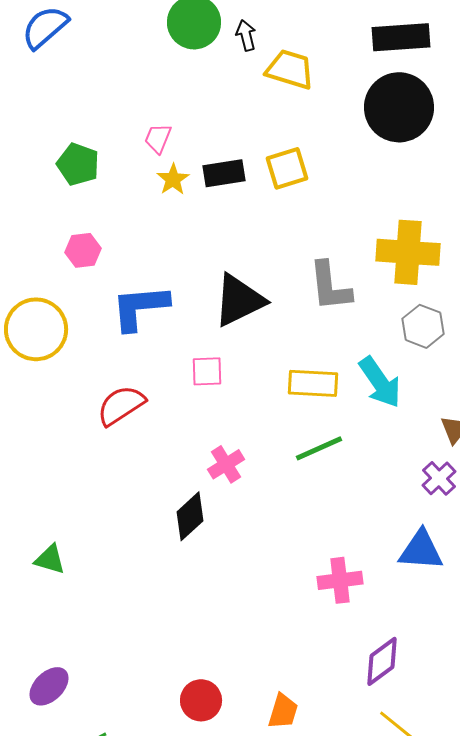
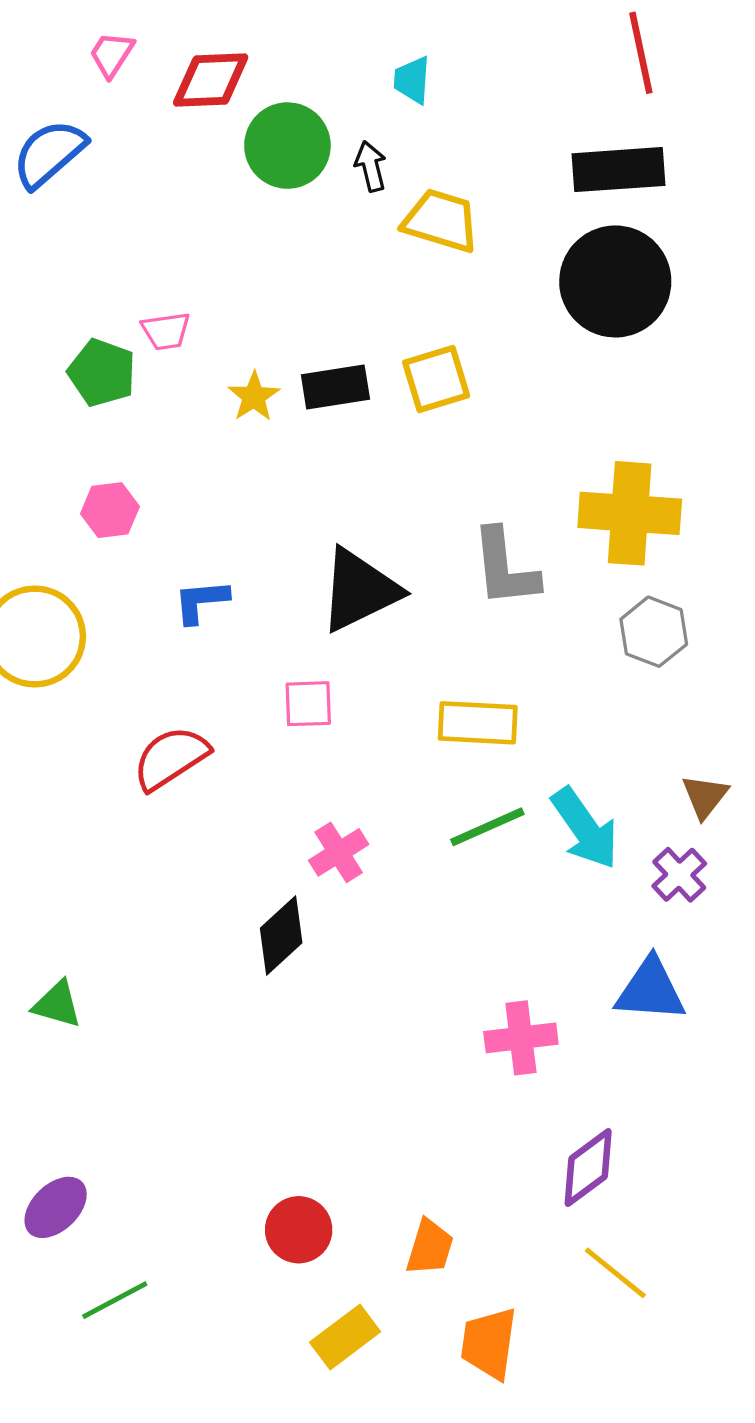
pink trapezoid: (158, 138) -> (166, 331), moved, turned -120
blue L-shape: (140, 307) -> (201, 601), size x0.6
cyan arrow: (380, 382) -> (585, 828), moved

